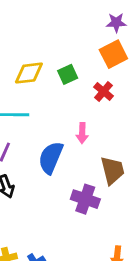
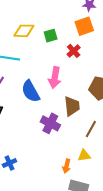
pink arrow: (82, 133) -> (55, 78), size x1.5
blue semicircle: (51, 158) -> (31, 91), turned -60

